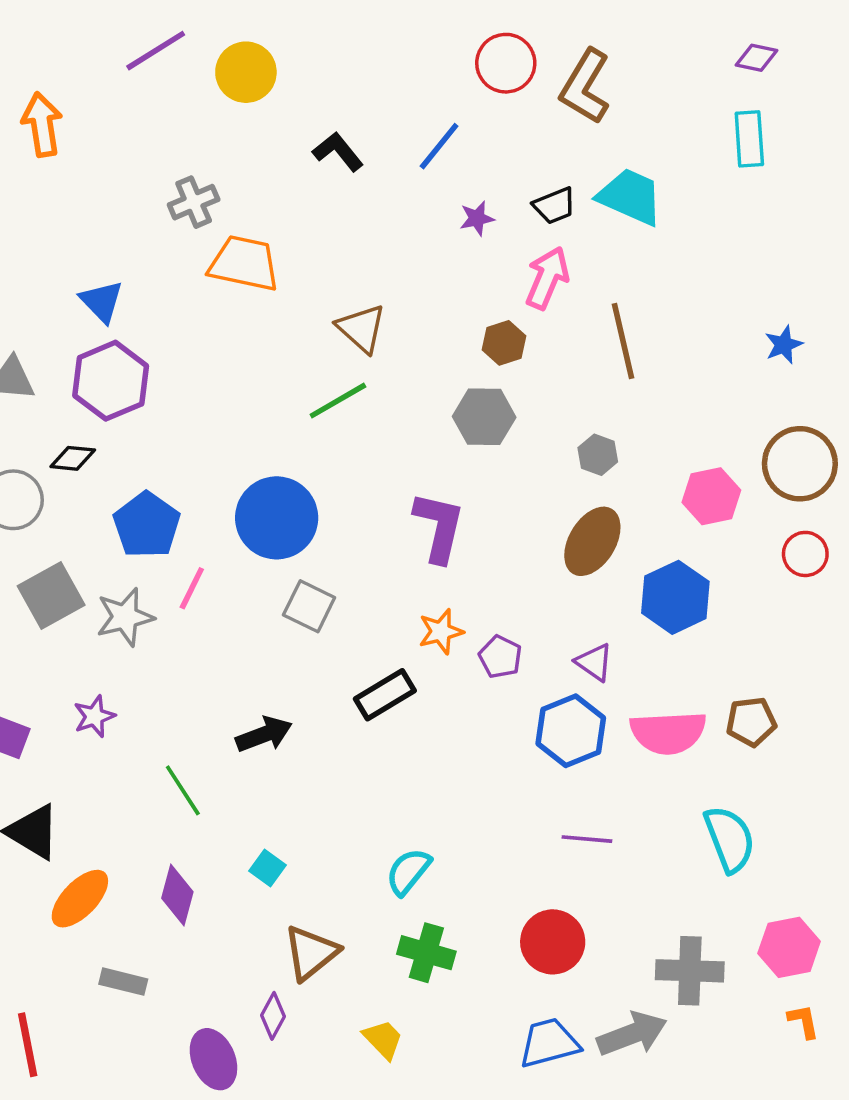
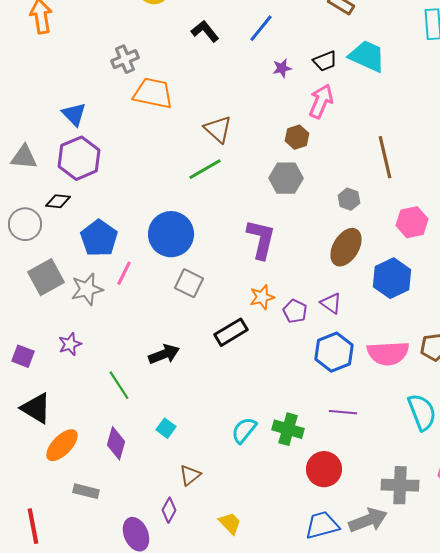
brown line: (623, 341) -> (385, 157), moved
purple triangle: (594, 662) -> (331, 303), moved
brown triangle: (311, 953) -> (190, 475), size x0.7
green cross: (426, 953) -> (288, 429), moved

